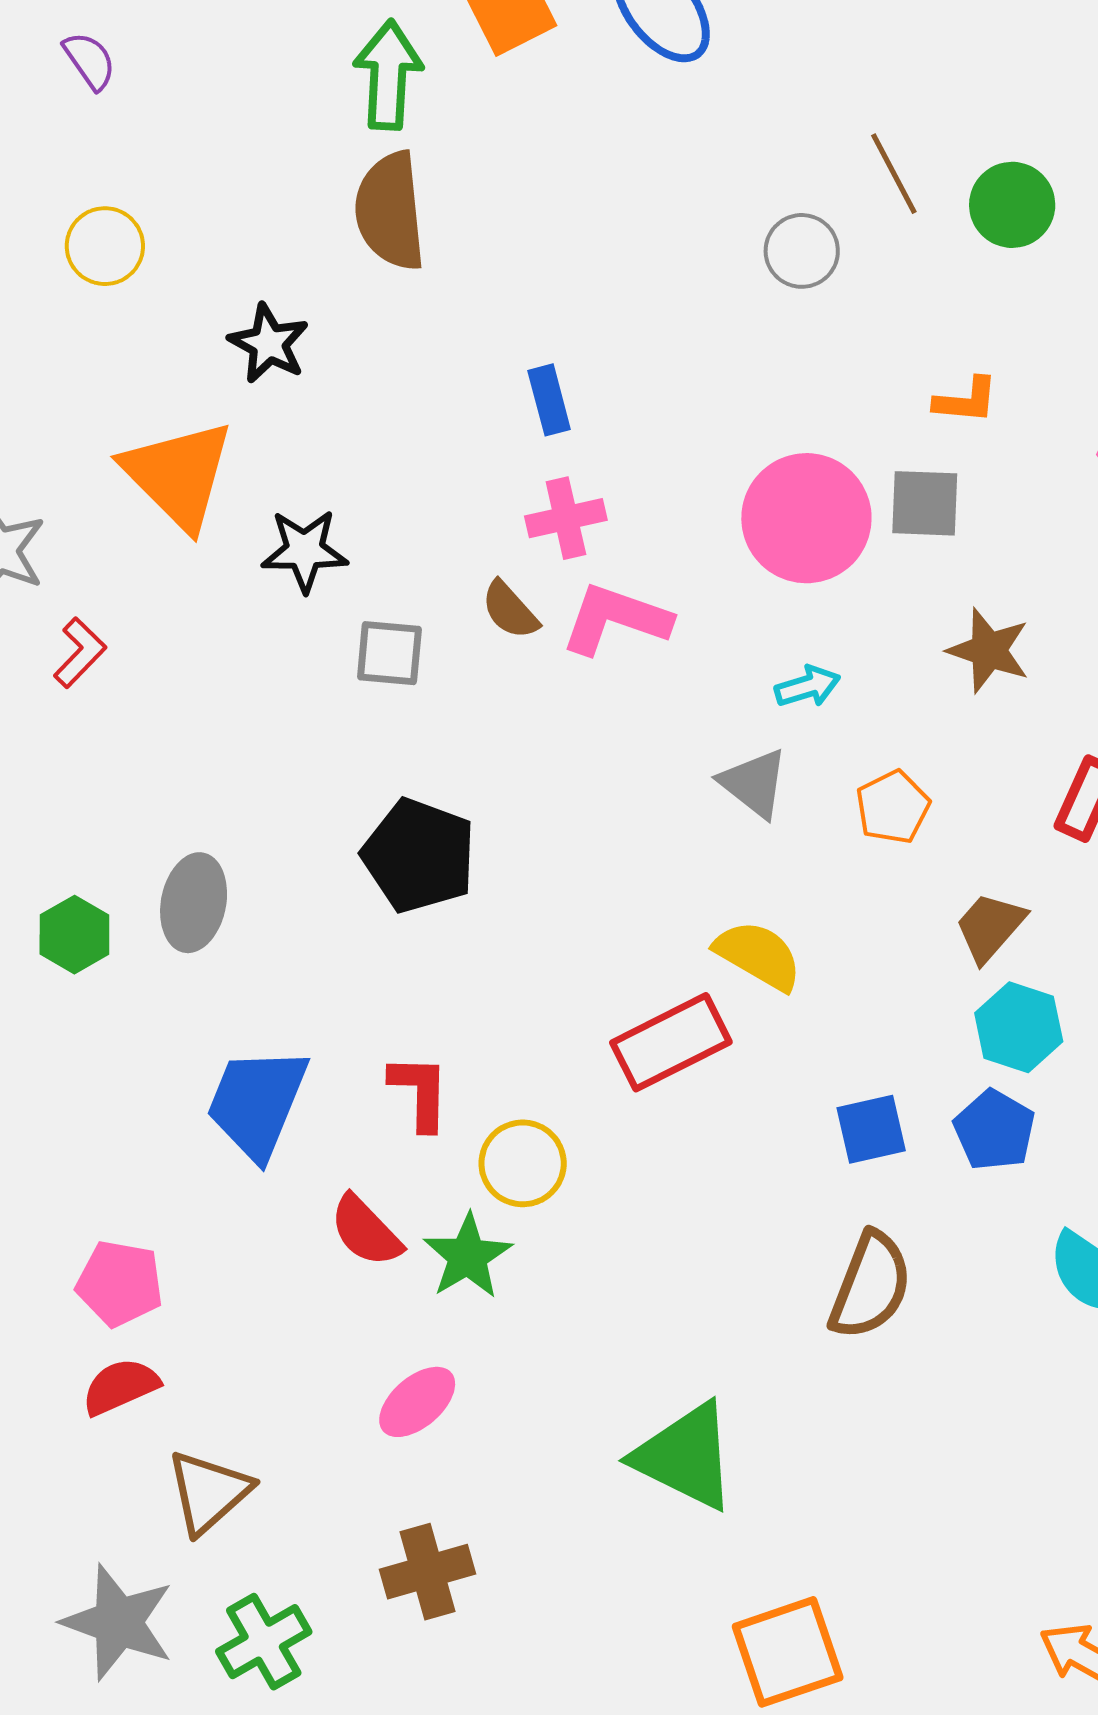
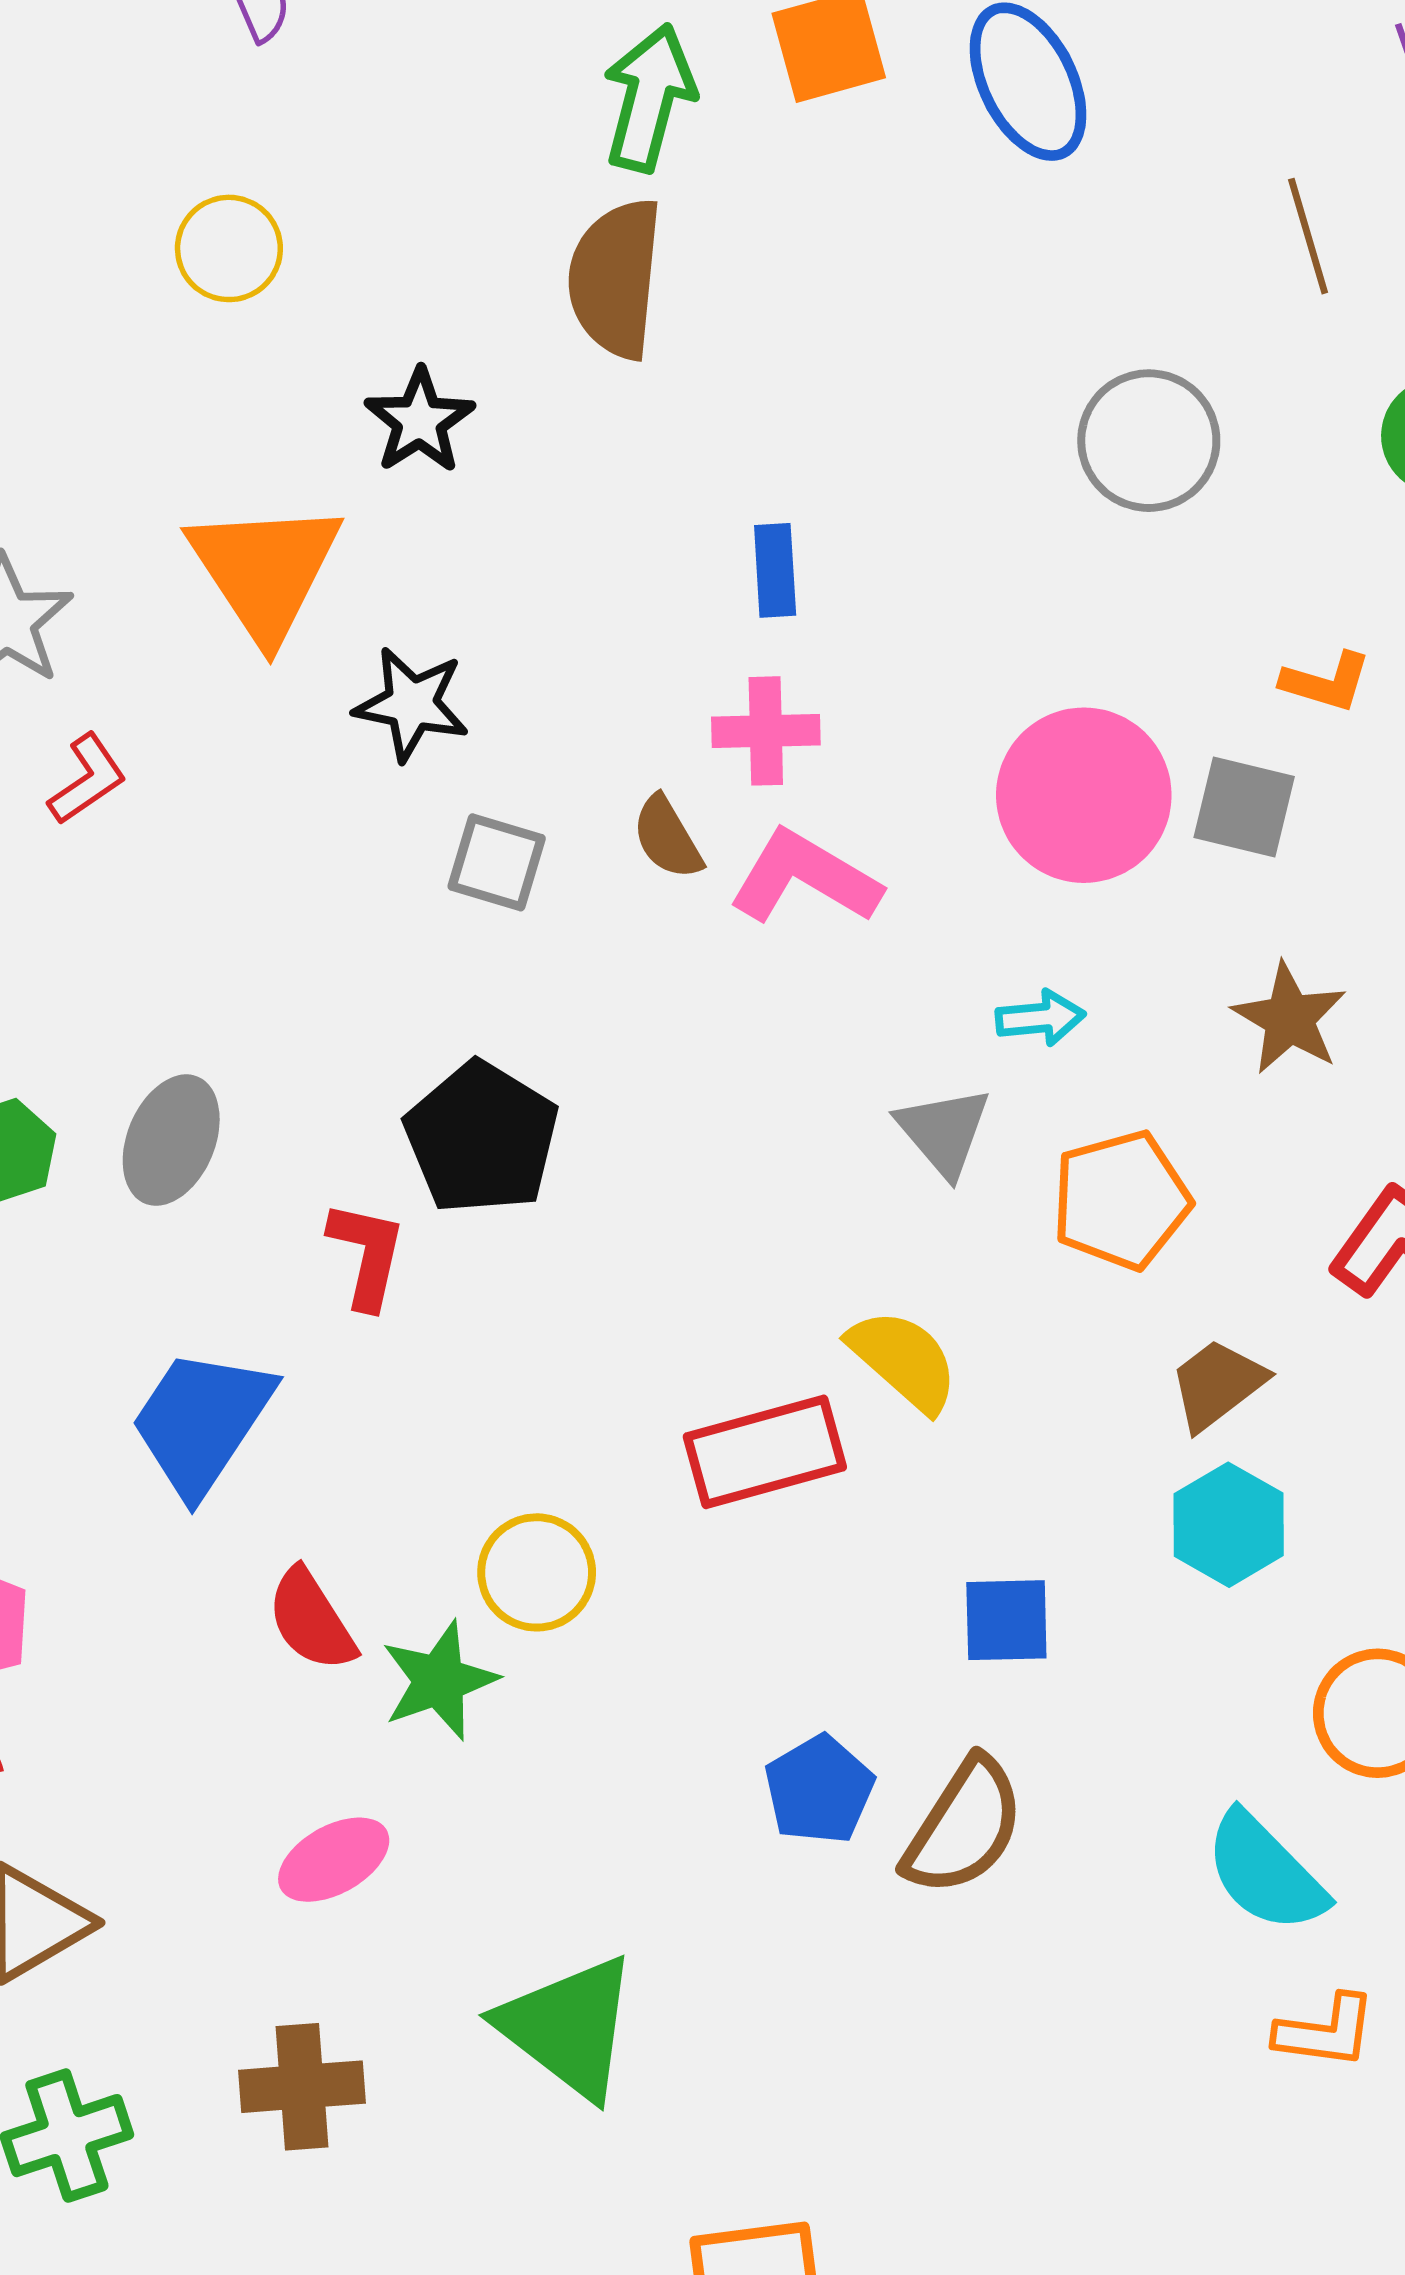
brown line: (894, 174) -> (1308, 236), moved
gray circle: (802, 251) -> (1149, 441), size x1.4
orange pentagon: (893, 807) -> (1121, 1200), size x1.4
red L-shape: (420, 1092) -> (367, 1255), moved
blue pentagon: (994, 1130) -> (819, 1790), moved
green triangle: (685, 1456) -> (568, 2027), moved

